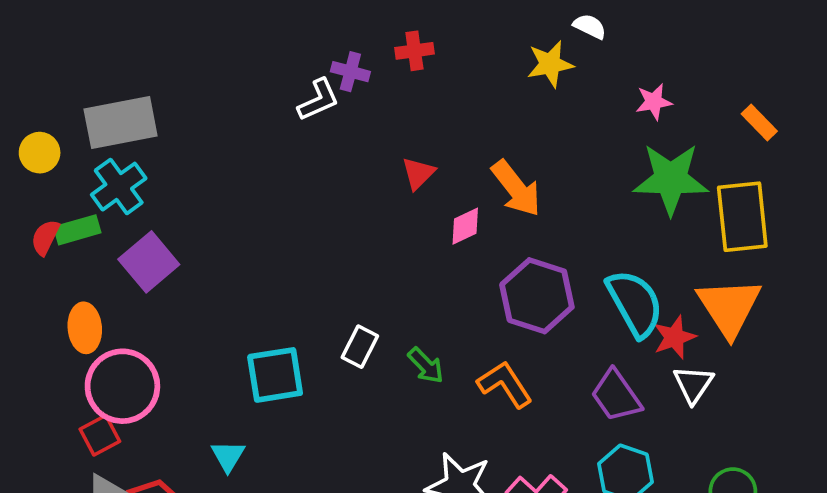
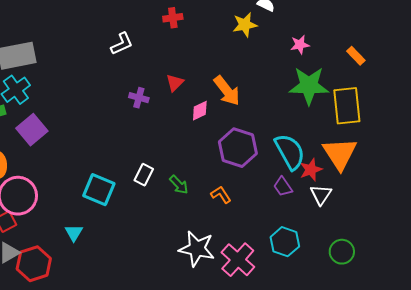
purple cross: (350, 72) -> (139, 98), moved
cyan square: (275, 375) -> (99, 190), turned 32
orange L-shape: (505, 384) -> (221, 195), size x0.7
purple trapezoid: (616, 396) -> (283, 187), moved, size x0.7

